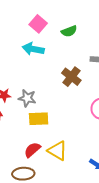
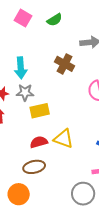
cyan arrow: (33, 49) -> (21, 68), moved, turned -95
red semicircle: (32, 150) -> (39, 142), turned 36

